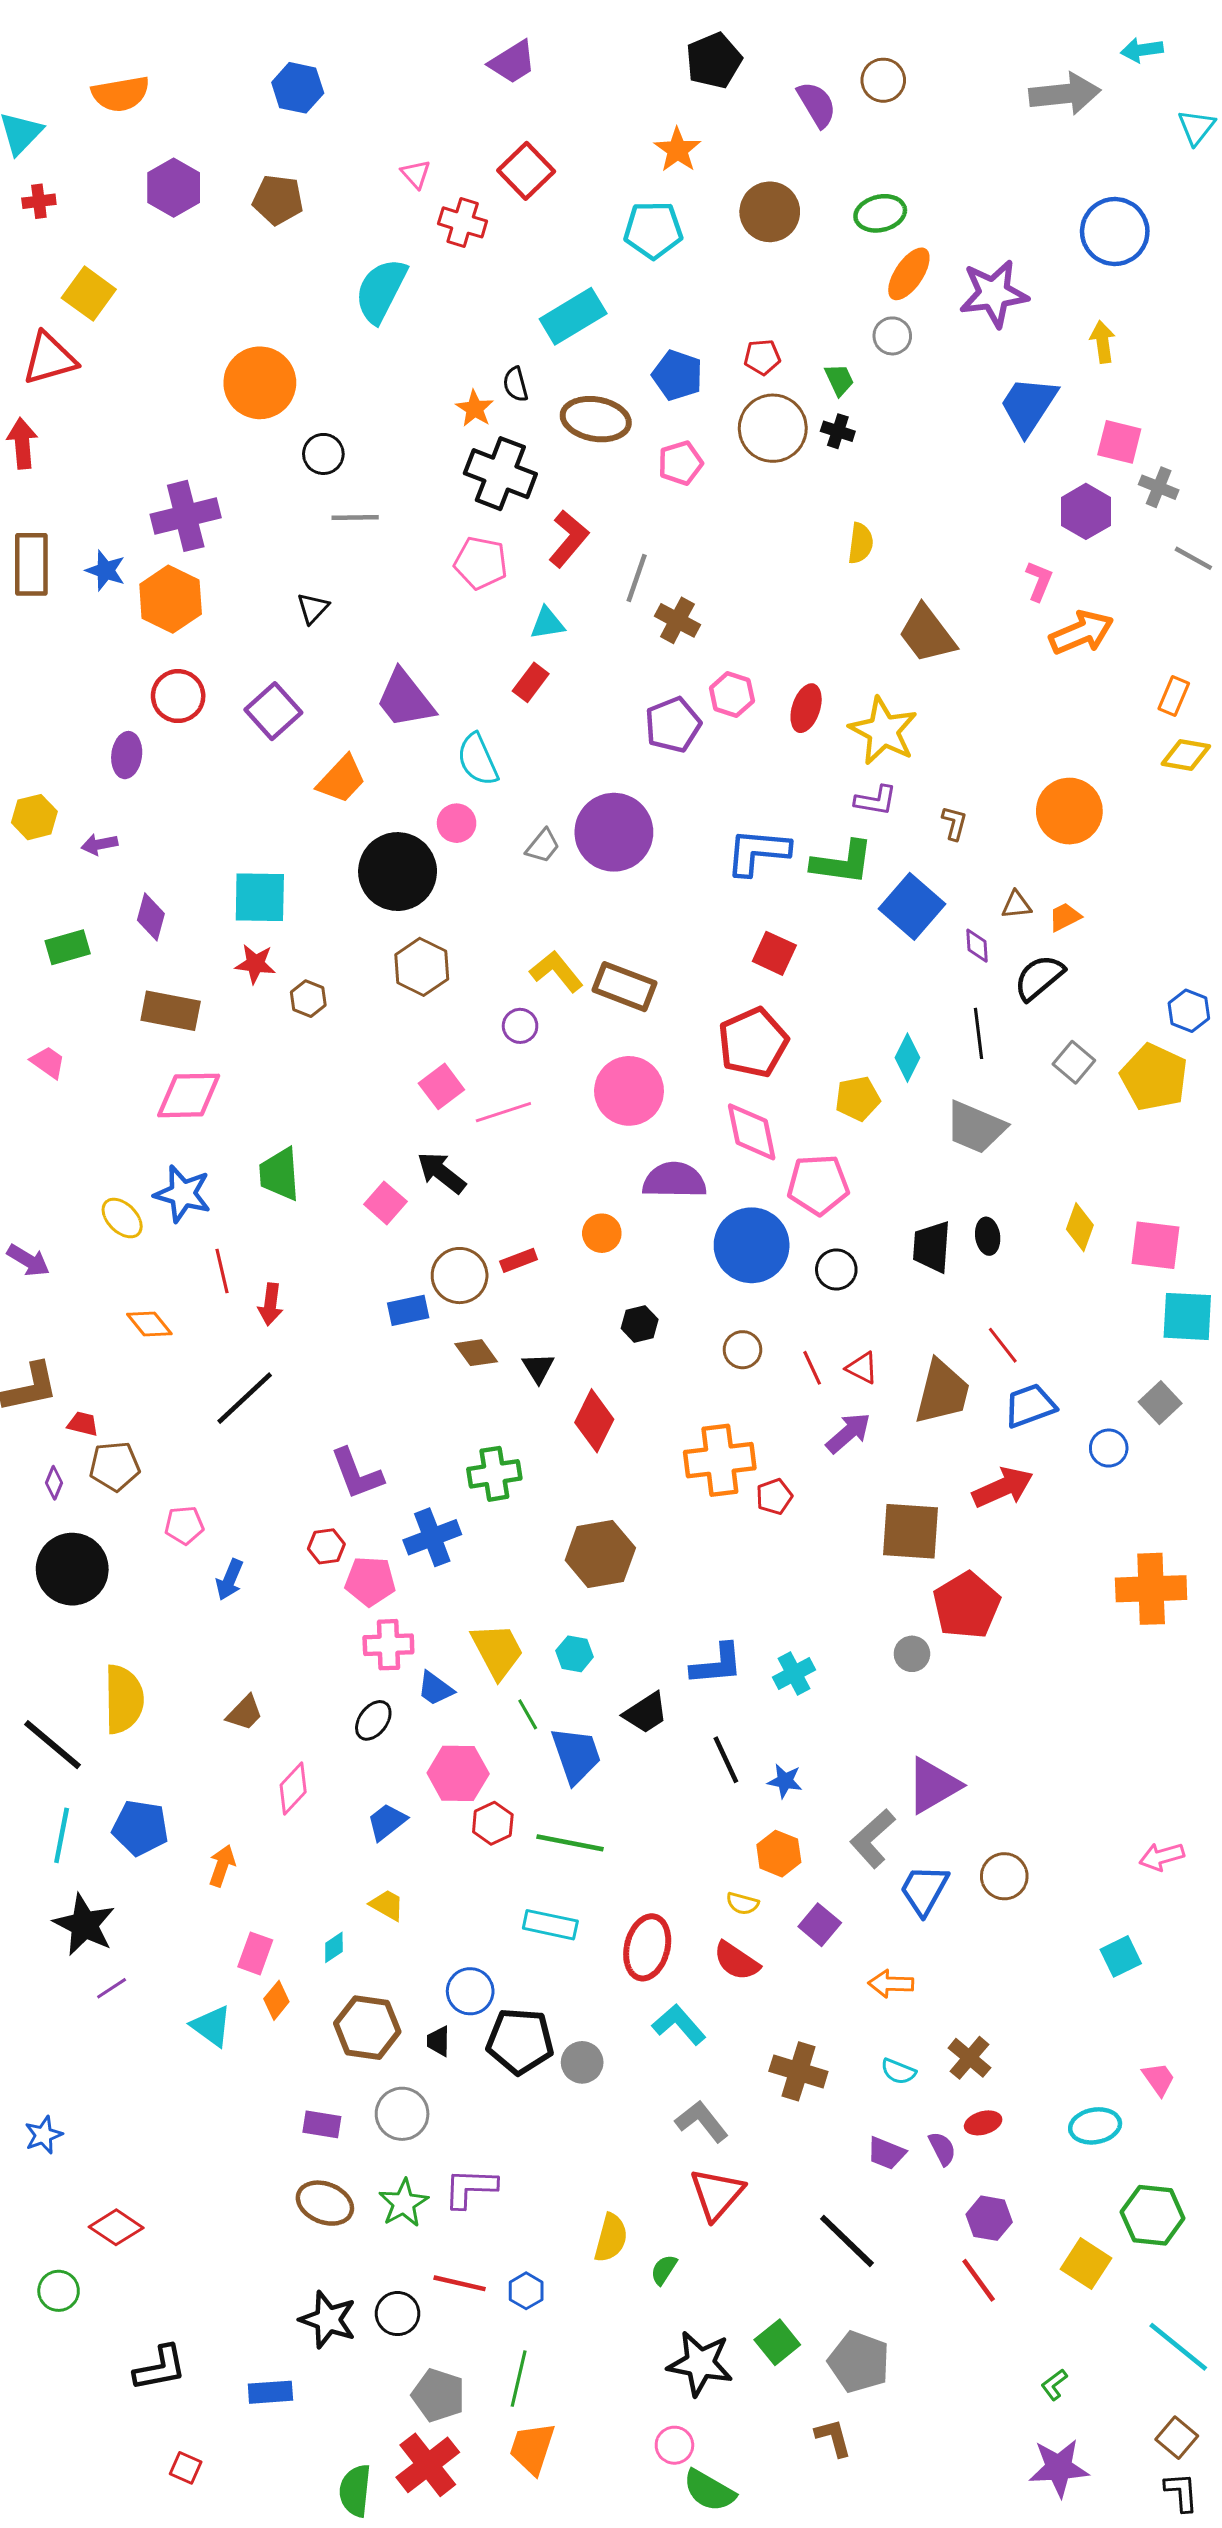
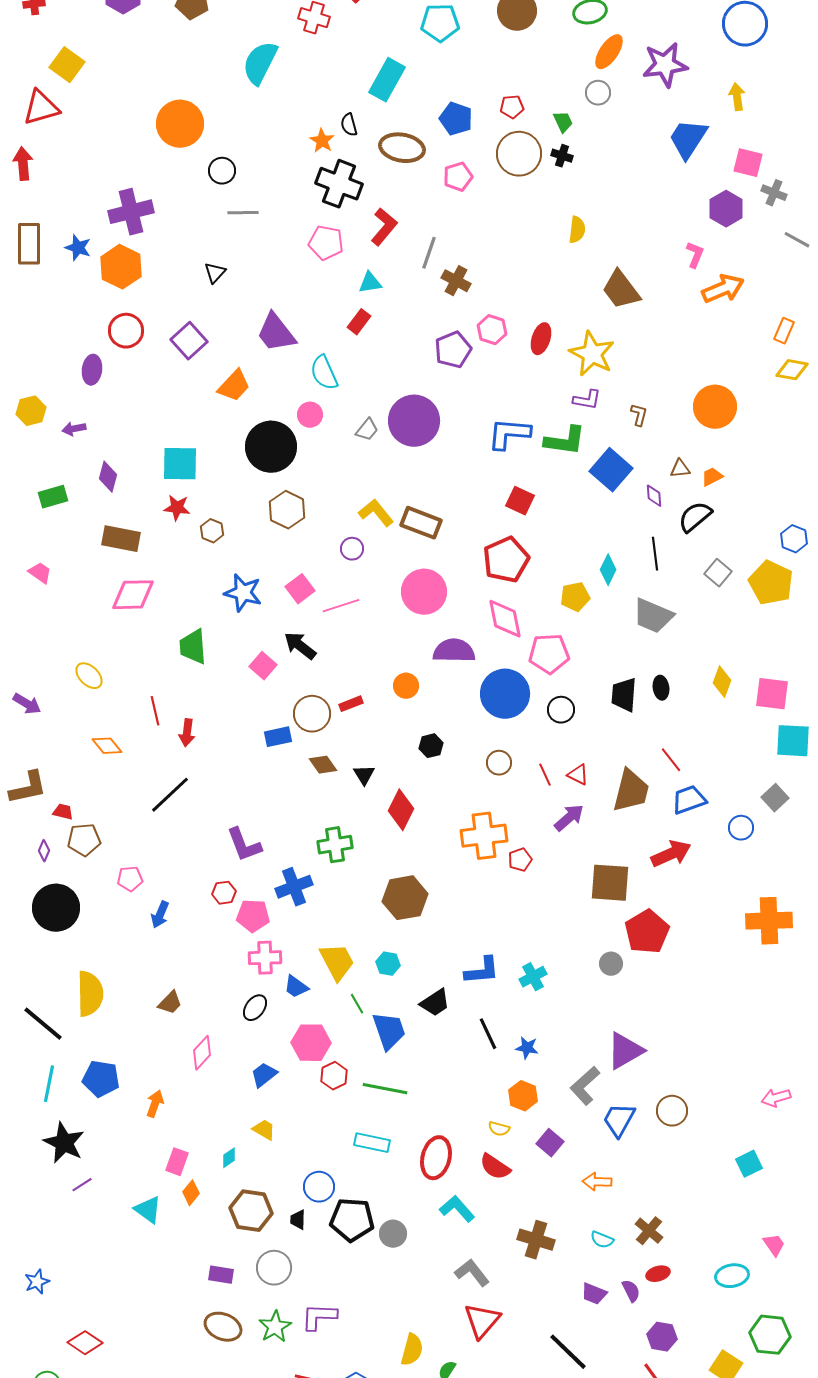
cyan rectangle: (573, 316) -> (387, 80), turned -30
blue star: (183, 1194) -> (243, 593), moved

